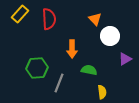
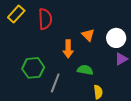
orange triangle: (95, 19) -> (88, 35), moved
white circle: (110, 36) -> (116, 38), moved

